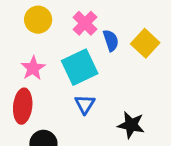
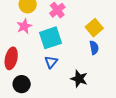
blue semicircle: (111, 40) -> (94, 48), moved
pink star: (33, 68) -> (24, 26), moved

